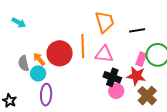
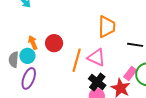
orange line: (83, 46) -> (77, 60), moved
red circle: (60, 53) -> (54, 43), size x0.7
gray semicircle: (24, 63) -> (14, 60), moved

